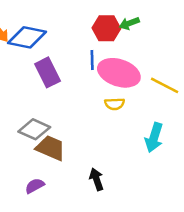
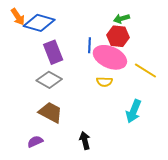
red hexagon: (106, 28) -> (118, 36), moved
gray diamond: (34, 129) -> (49, 80), moved

